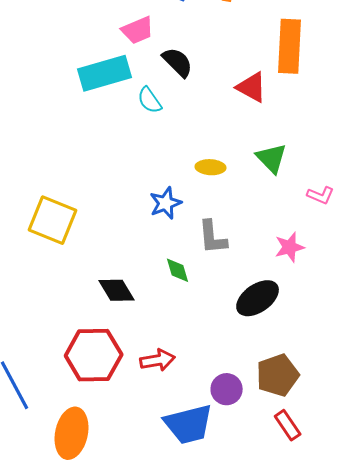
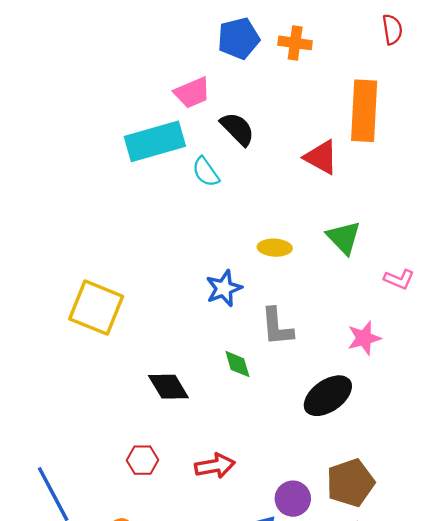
red hexagon: (94, 355) -> (142, 460), size x0.5

